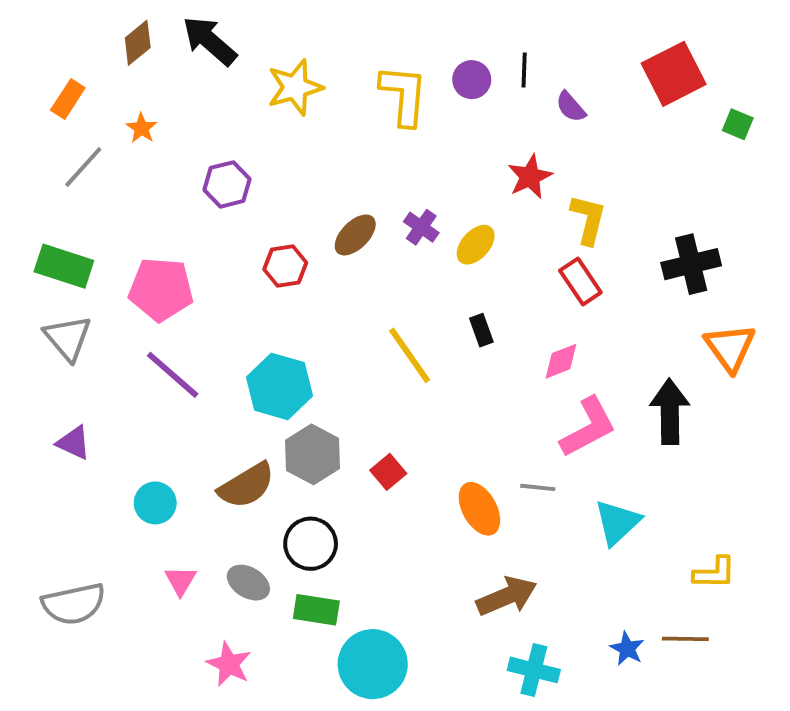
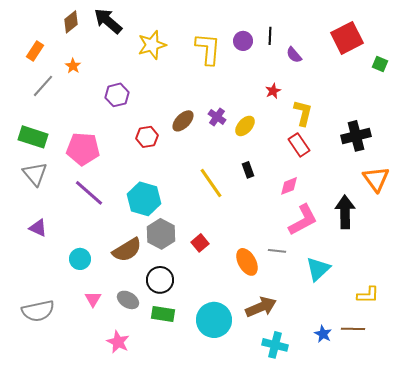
red star: (530, 177) -> (273, 91), size x0.7
cyan circle: (373, 664) -> (214, 320), moved

